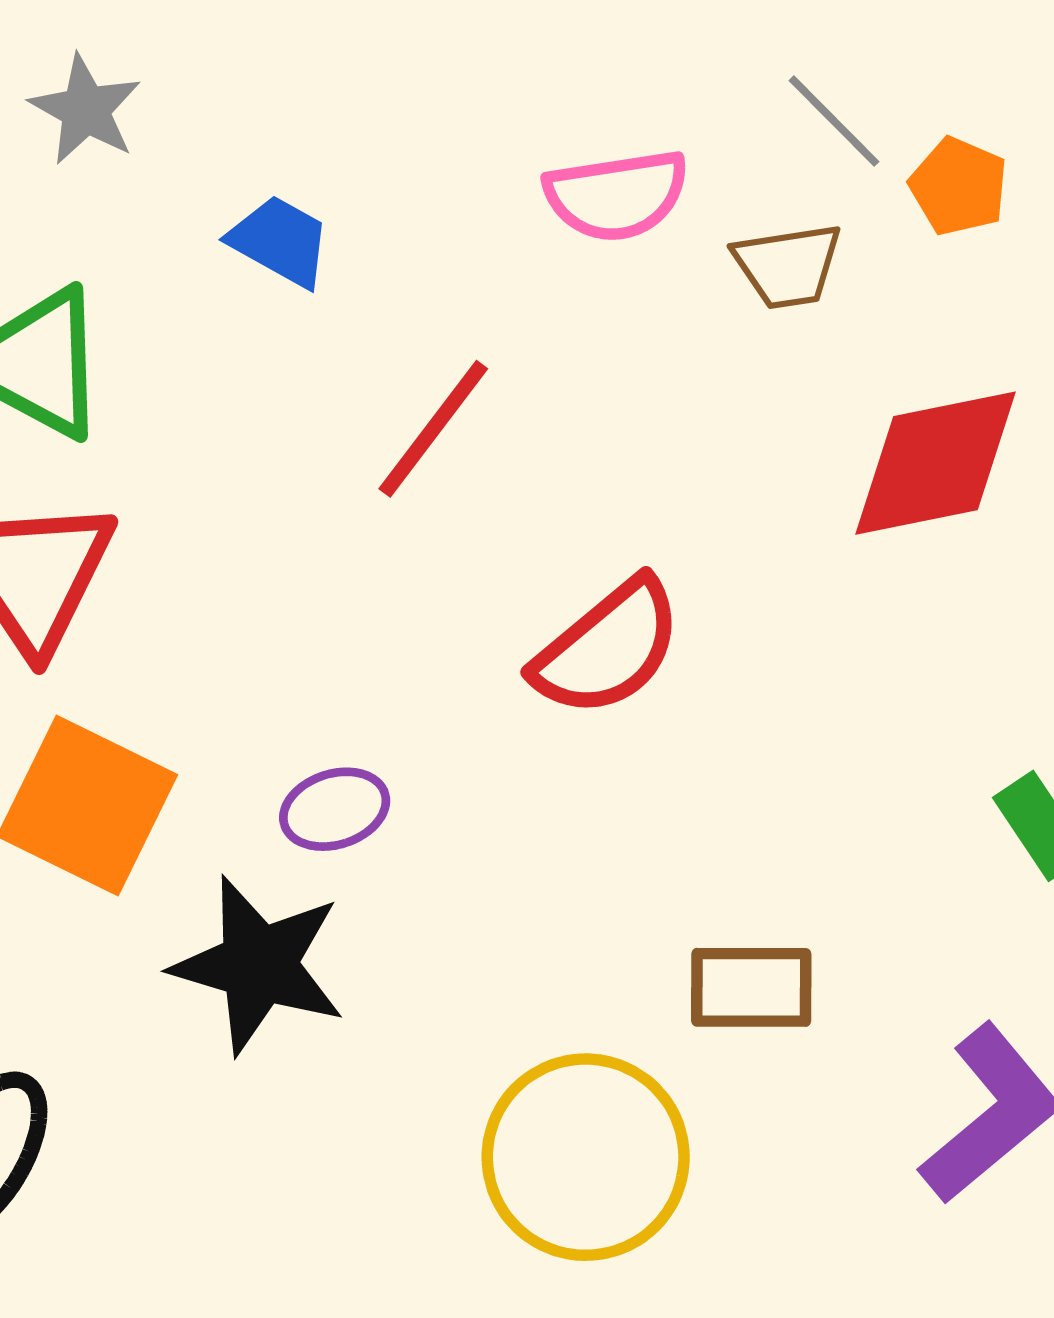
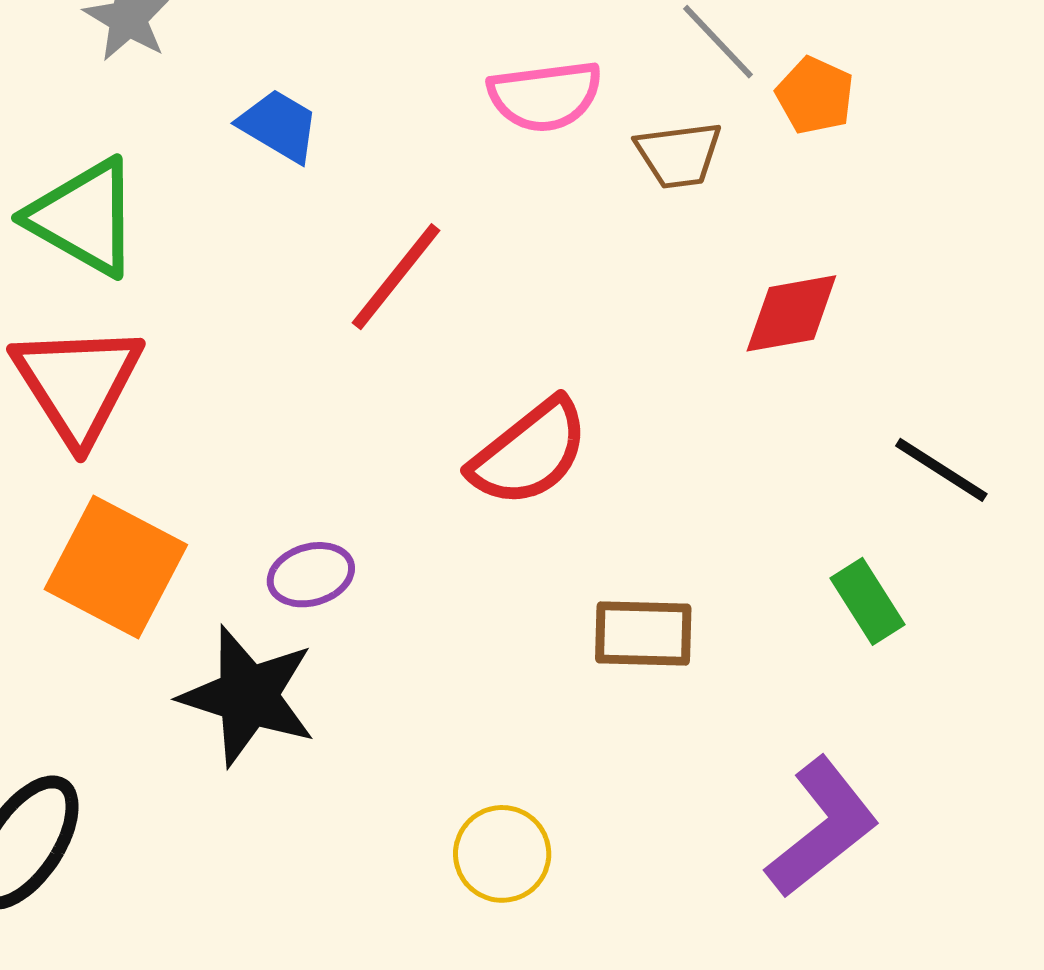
red diamond: (935, 463) -> (791, 313), size x0.7
brown rectangle: (751, 987) -> (643, 634), moved
yellow circle: (586, 1157) -> (502, 854), size x0.6

